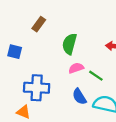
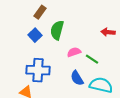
green semicircle: (70, 44) -> (57, 30), moved
blue square: (15, 52) -> (35, 35), moved, turned 32

